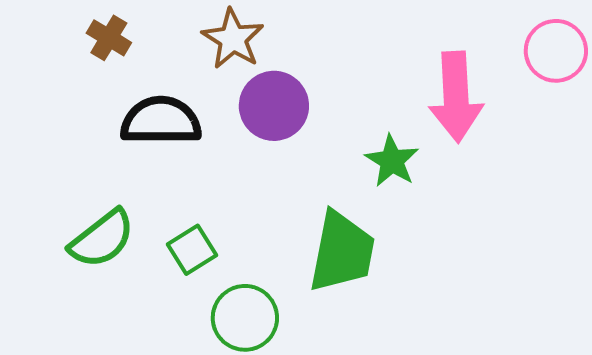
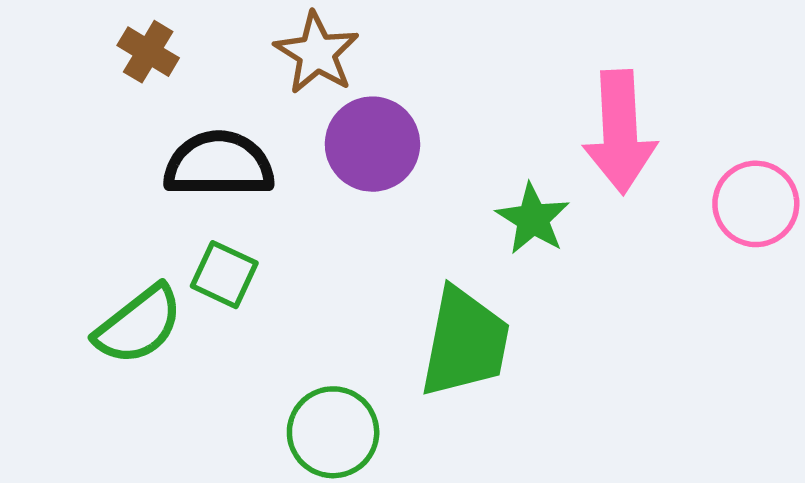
pink circle: (556, 51) -> (756, 204), moved
green square: (192, 250) -> (224, 275), moved, turned -33

